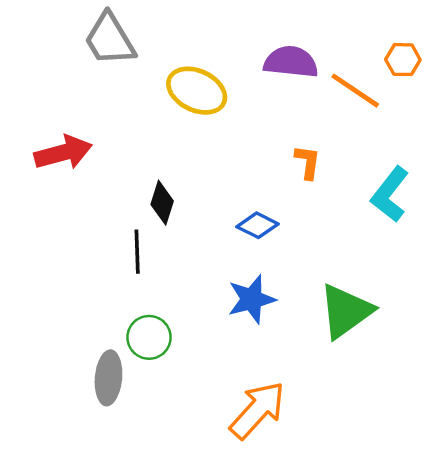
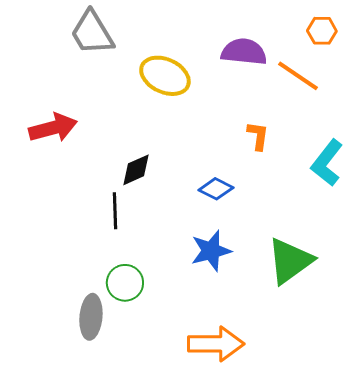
orange hexagon: (403, 60) -> (322, 31), moved
black diamond: (162, 203) -> (136, 170), turned 48
orange arrow: (257, 410) -> (216, 344), turned 48

